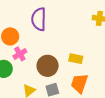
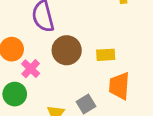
brown circle: (48, 66) -> (67, 50), moved

